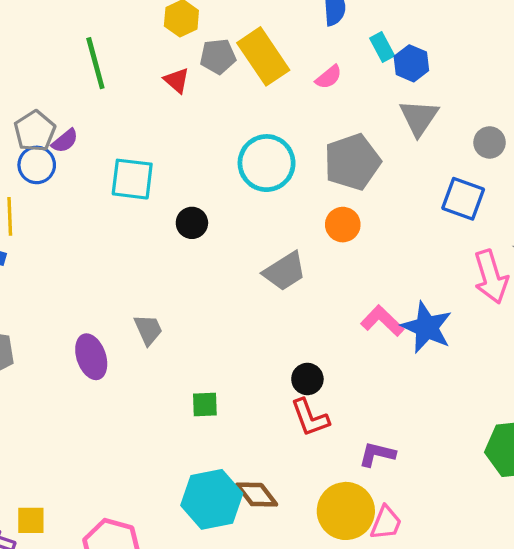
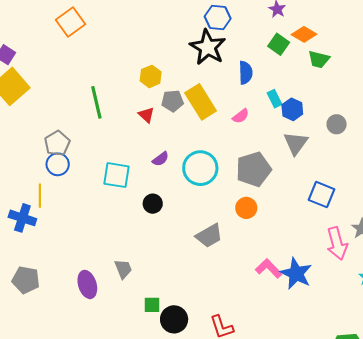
purple semicircle: (65, 141) -> (161, 159), moved
gray circle: (490, 142) -> (337, 124), moved
black circle: (307, 379) -> (174, 319), moved, size x1.4
green square: (205, 405) -> (152, 305), moved

